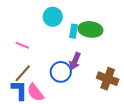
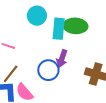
cyan rectangle: (73, 31) -> (59, 29), size x1.5

